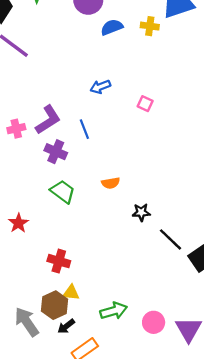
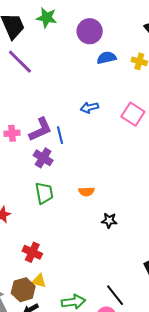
pink square: (145, 104) -> (133, 114), moved, size x1.6
blue line: (84, 129) -> (60, 135), moved
green trapezoid: (63, 192) -> (44, 193), turned 35
black line: (171, 239) -> (115, 295), moved

